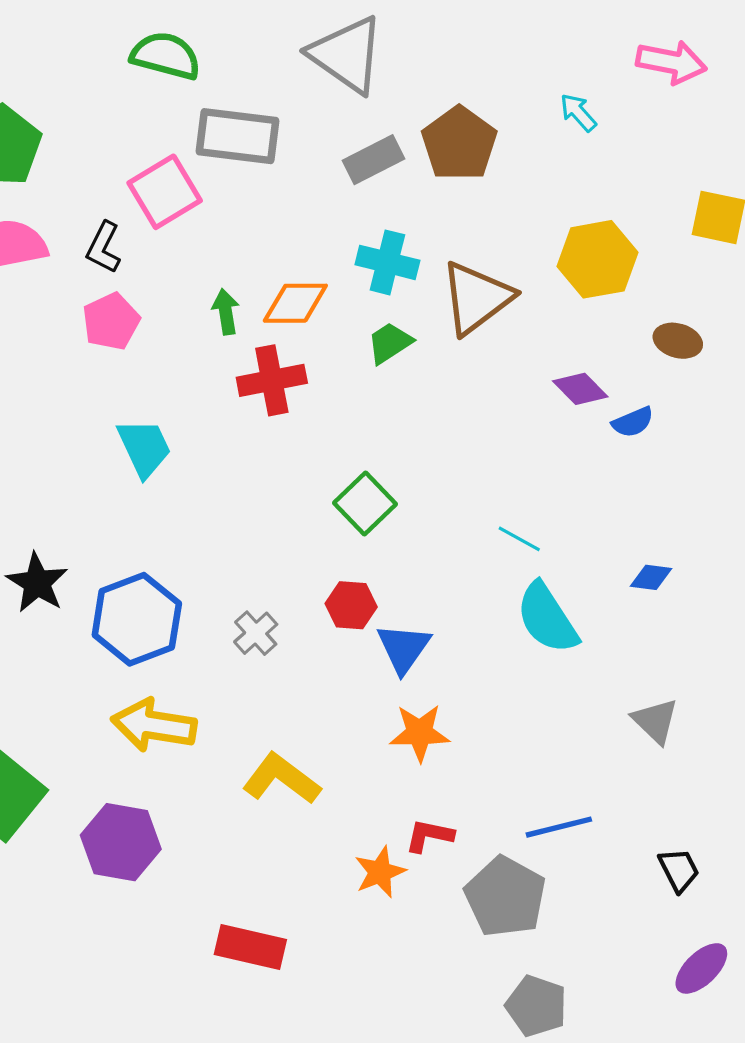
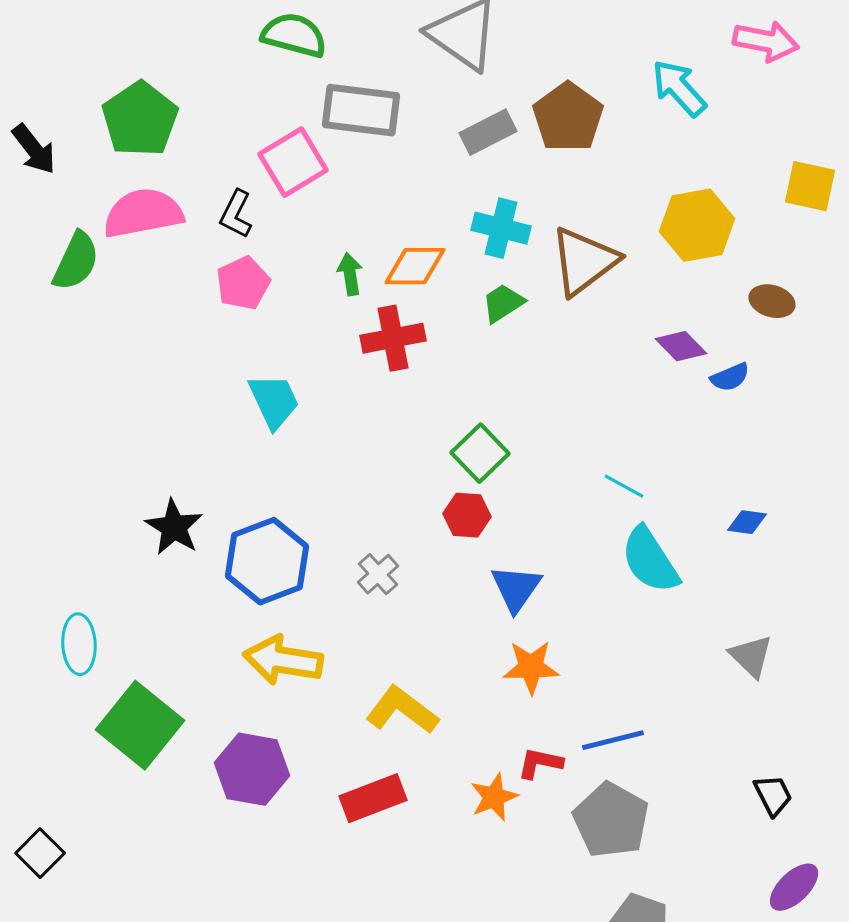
cyan arrow: (578, 112) -> (679, 88), size x1.6
red hexagon: (351, 605) -> (467, 515), moved
blue line: (559, 827) -> (613, 740), moved
red rectangle: (250, 947) -> (373, 798), moved, turned -34

